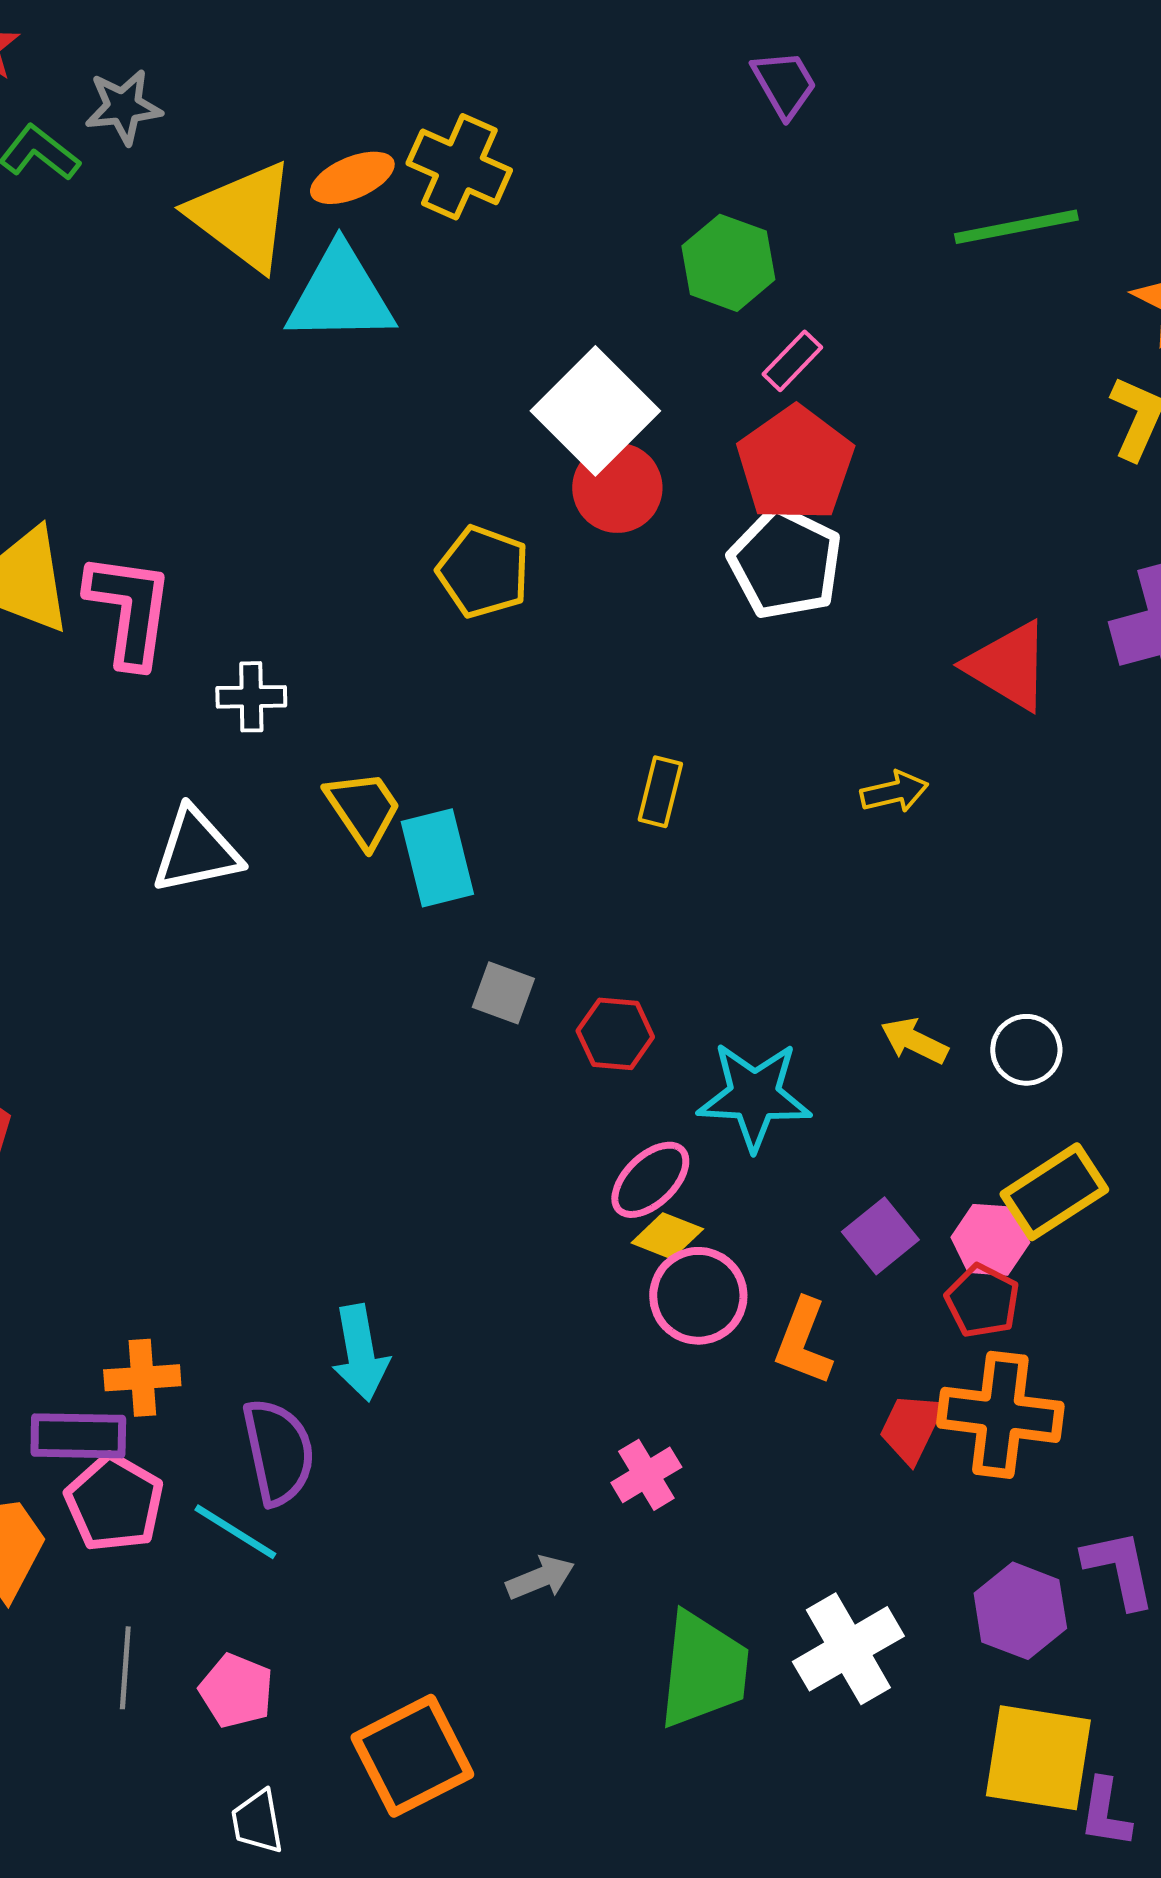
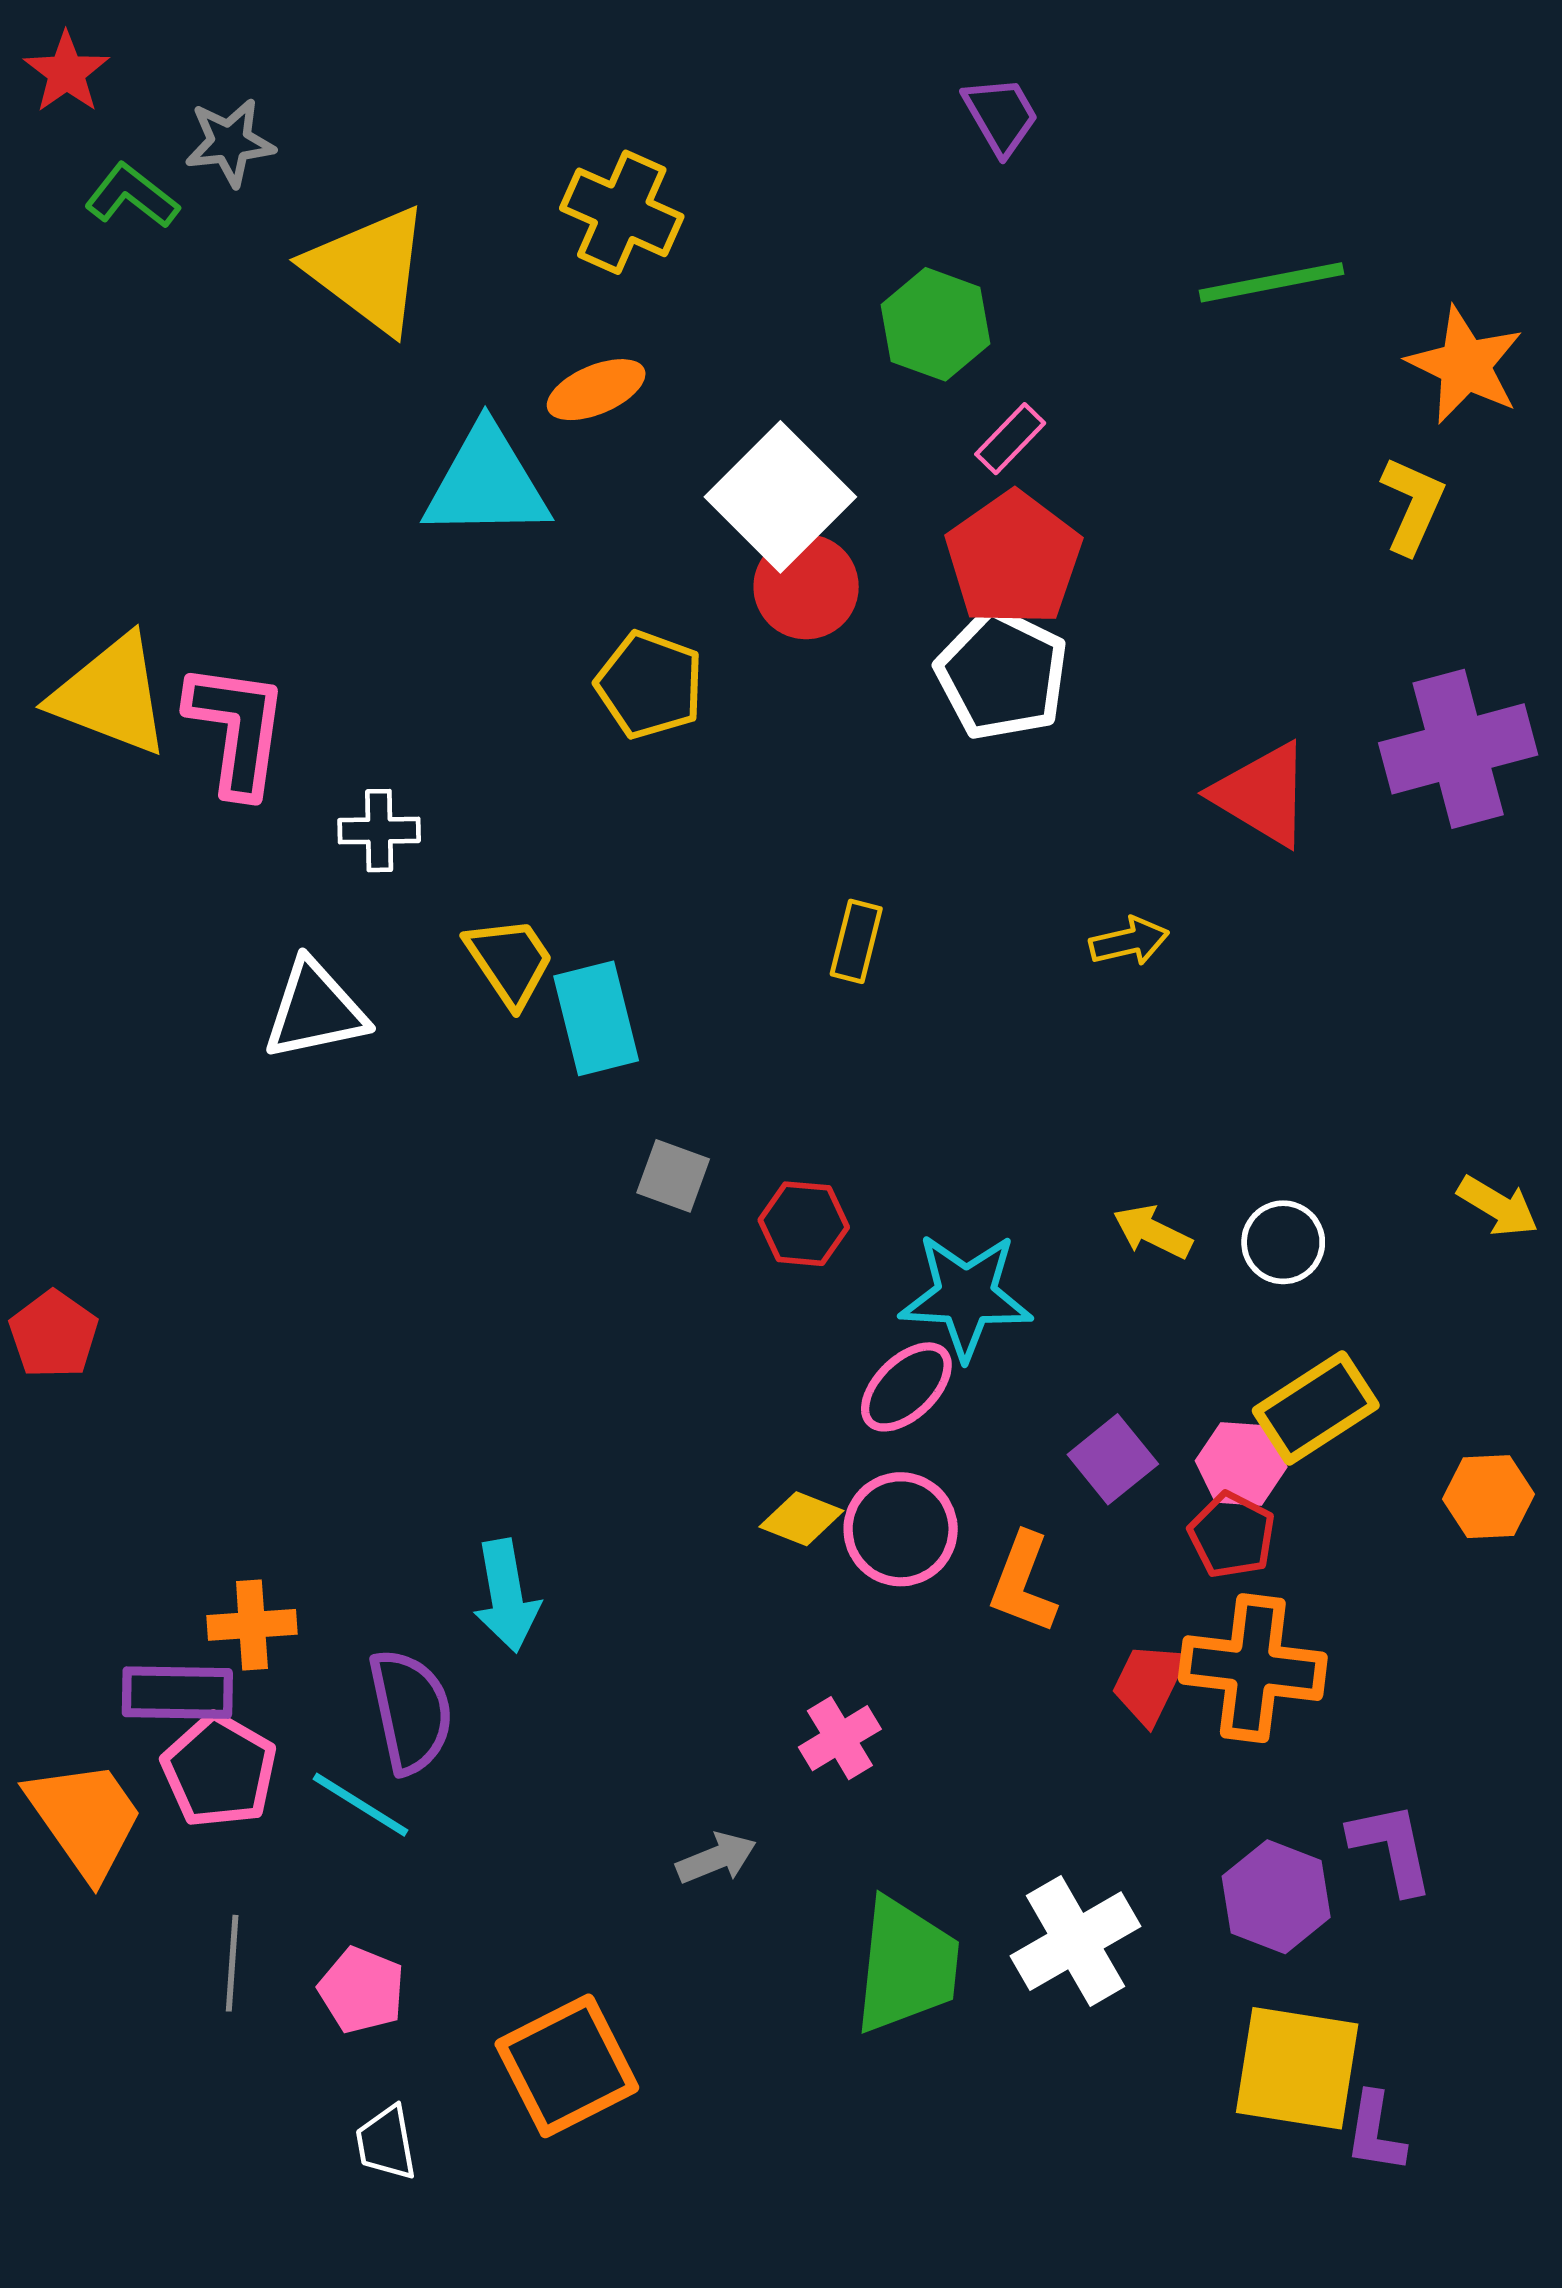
orange ellipse: (352, 178) -> (596, 390), moved
cyan triangle: (340, 295) -> (486, 483), moved
pink ellipse: (650, 1180) -> (906, 1387), moved
yellow diamond: (667, 1236) -> (801, 1519), moved

